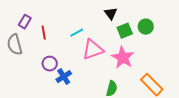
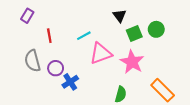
purple rectangle: (25, 22) -> (27, 16), moved
gray semicircle: (15, 45) -> (32, 61), moved

